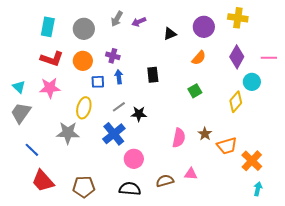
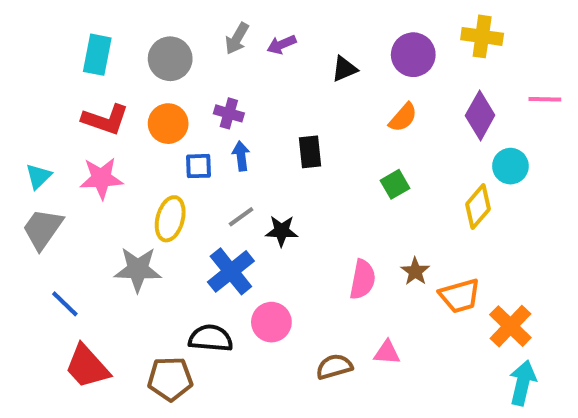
pink line: (269, 58) -> (545, 99), moved
cyan triangle: (19, 87) -> (38, 176), turned 32
black semicircle: (130, 189) -> (211, 338), moved
cyan arrow: (258, 189) -> (523, 383), size x1.5

